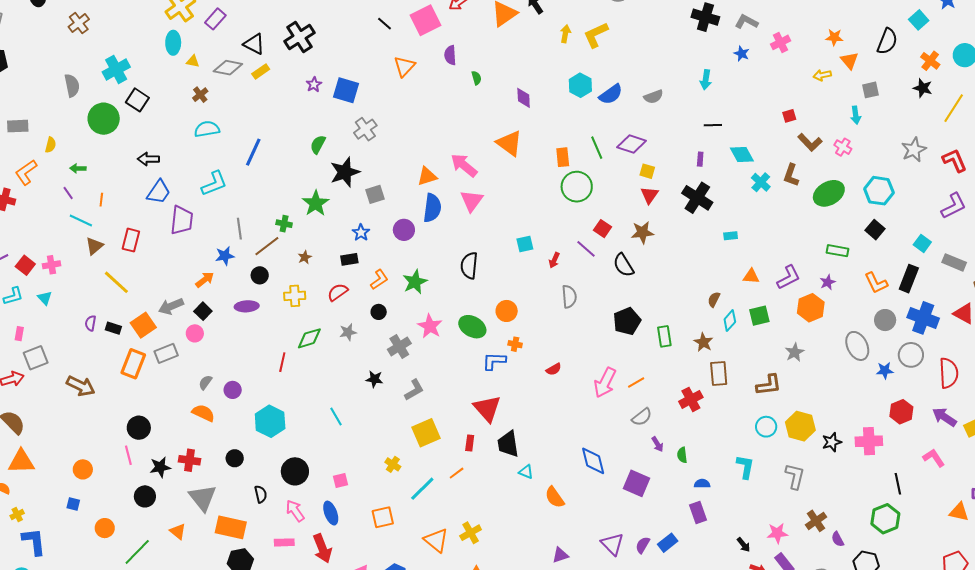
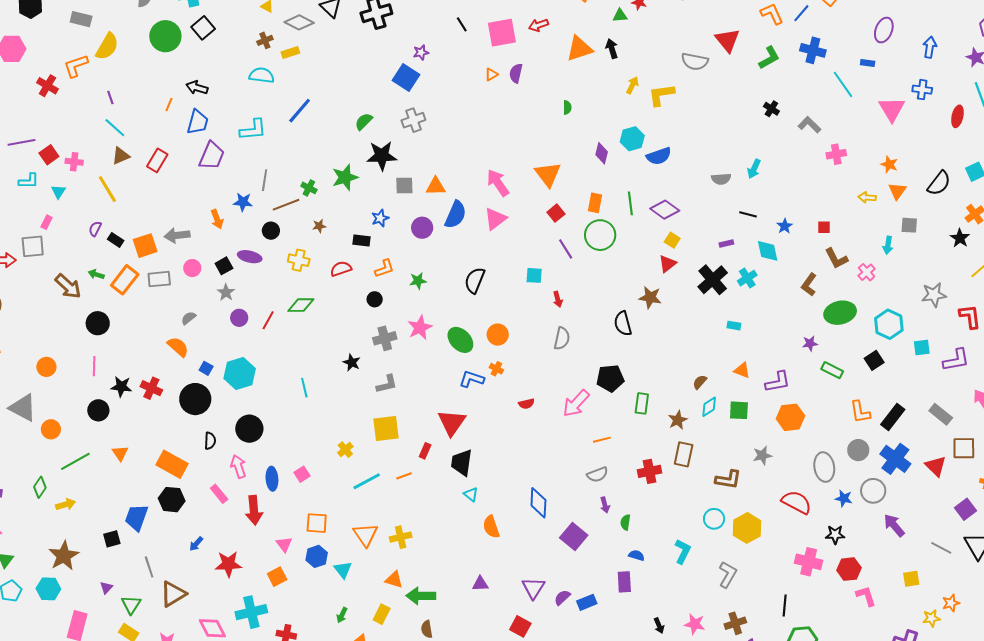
black cross: (705, 17) -> (771, 109), size x0.6
blue star: (742, 54) -> (785, 226), moved
orange triangle: (404, 66) -> (491, 75), moved, size x0.6
yellow rectangle: (261, 71) -> (290, 53), moved
green semicircle: (476, 78) -> (567, 108), moved
purple star: (314, 84) -> (421, 52), moved
gray semicircle: (654, 97) -> (721, 179), moved
purple diamond: (524, 98) -> (602, 153), moved
yellow semicircle: (51, 145) -> (107, 46), size x1.8
purple rectangle: (700, 159) -> (726, 243), turned 56
green arrow: (78, 168) -> (96, 274), moved
orange triangle: (427, 176) -> (436, 186), moved
cyan cross: (761, 182) -> (747, 278), moved
blue trapezoid: (159, 192) -> (198, 122), turned -36
orange line: (101, 200) -> (169, 105), moved
red square: (603, 229) -> (556, 213), moved
cyan square: (922, 243) -> (922, 348), moved, turned 30
purple line: (586, 249) -> (566, 249), moved
red arrow: (554, 260) -> (558, 299), turned -56
orange arrow: (205, 280) -> (217, 219), turned 90
yellow line: (116, 282) -> (107, 189), moved
green star: (415, 282) -> (418, 281), size x0.7
purple star: (828, 282) -> (810, 343), moved
black square: (203, 311) -> (224, 266), moved
gray star: (348, 332) -> (226, 292), moved, turned 30
pink rectangle: (19, 334) -> (47, 222), moved
red semicircle: (949, 373) -> (797, 502), moved, turned -76
pink arrow: (605, 383) -> (576, 403), moved
purple circle: (233, 390) -> (239, 318), moved
red hexagon: (901, 412) -> (849, 569), moved
purple arrow: (944, 417) -> (894, 525), moved
black circle: (139, 428) -> (98, 323), moved
black star: (832, 442) -> (835, 535), moved
black circle: (235, 458) -> (195, 399), size x1.8
pink square: (341, 480) -> (302, 474), moved, turned -35
black line: (898, 484) -> (785, 606), moved
gray triangle: (203, 498) -> (23, 408), moved, turned -40
blue square: (73, 504) -> (206, 368), moved
orange square: (383, 517) -> (317, 523), moved
pink rectangle: (284, 542) -> (219, 494), turned 36

